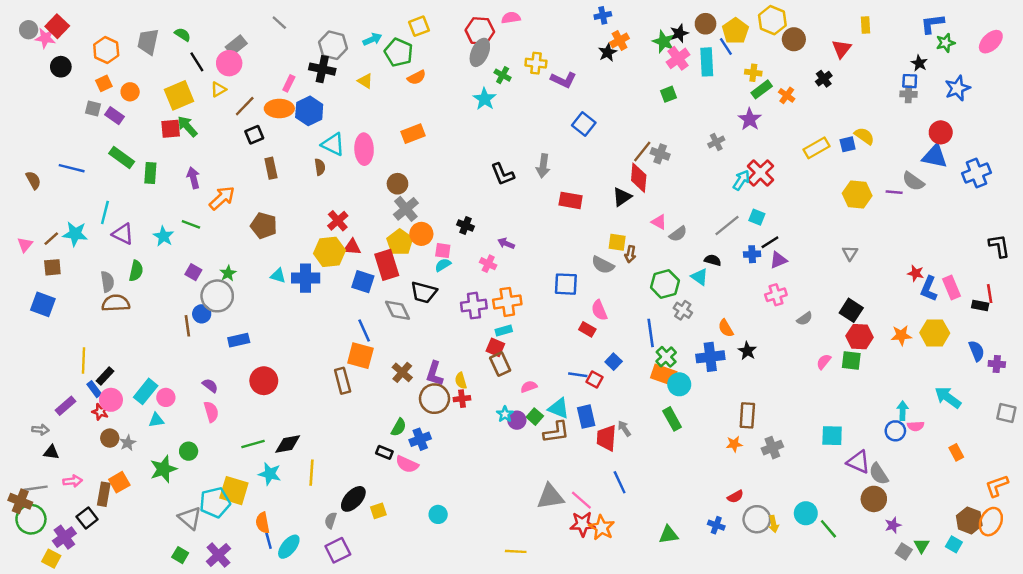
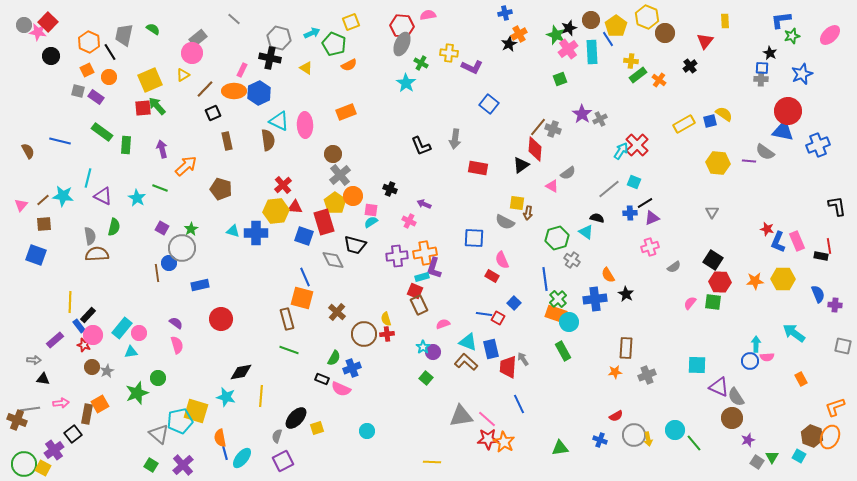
black line: (197, 62) -> (110, 52), moved
purple star: (750, 119) -> (582, 114), moved
red circle: (941, 132) -> (788, 111), size x1.4
brown semicircle: (320, 167) -> (268, 140), size x1.5
gray semicircle: (678, 234) -> (568, 173), moved
purple L-shape: (434, 374) -> (434, 268), moved
green square: (535, 417) -> (426, 378), moved
brown L-shape: (556, 432) -> (466, 362), turned -130
green line: (253, 444) -> (289, 350), moved, turned 36
green circle: (31, 519) -> (24, 464), moved

